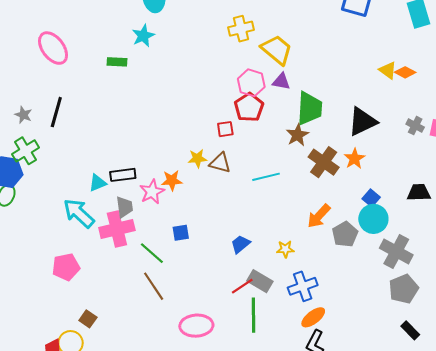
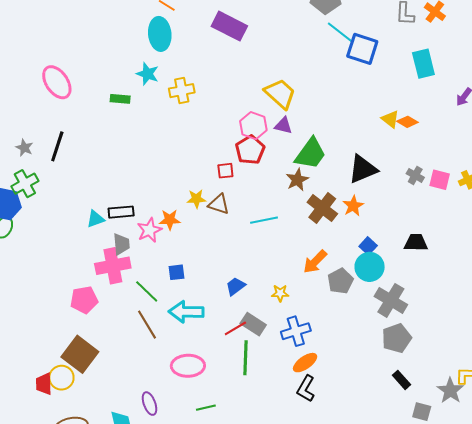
yellow cross: (241, 29) -> (182, 91), moved
cyan star: (143, 36) -> (148, 74), turned -30
green trapezoid: (310, 108) -> (310, 154), turned 30
cyan arrow: (79, 213) -> (186, 312), moved, turned -44
pink pentagon: (66, 267) -> (84, 300), moved
brown square: (88, 319) -> (80, 354), size x2.0

